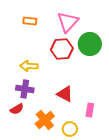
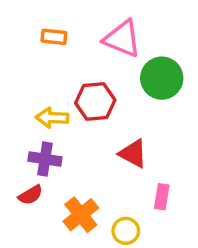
pink triangle: (68, 22) -> (122, 39), turned -50
red hexagon: (62, 49) -> (95, 101), moved
red triangle: (65, 94) -> (133, 154), moved

